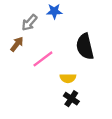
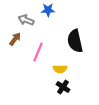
gray arrow: (29, 23) -> (26, 20), turned 70
pink line: (43, 59) -> (38, 52), turned -30

